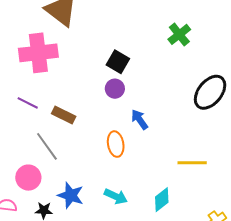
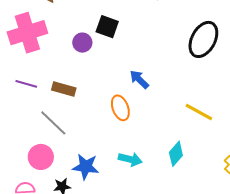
purple circle: (115, 89) -> (82, 43), moved
yellow line: (192, 163) -> (199, 112), turned 40

